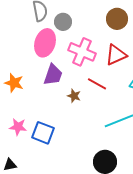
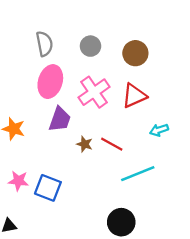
gray circle: (63, 22) -> (90, 46), moved
pink cross: (82, 52) -> (94, 92), turned 32
red line: (97, 84) -> (112, 144), moved

